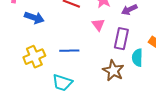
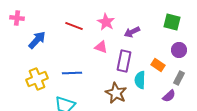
blue arrow: (34, 18) -> (37, 40), turned -66
pink triangle: (98, 25) -> (101, 47), turned -32

